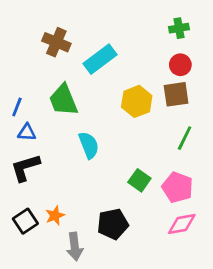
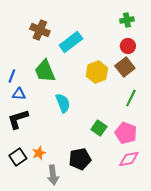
brown square: (176, 94) -> (125, 67), turned -30

